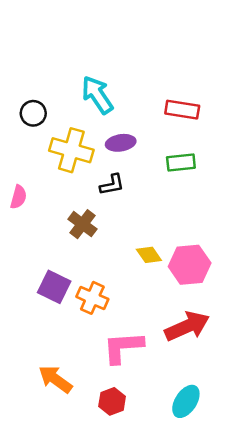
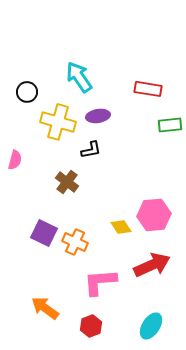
green rectangle: (181, 163) -> (170, 125), moved
yellow diamond: (149, 255) -> (121, 227), moved

